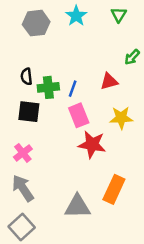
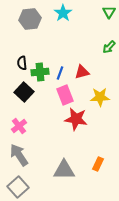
green triangle: (119, 15) -> (109, 12), moved
red triangle: (109, 81) -> (82, 72), moved
black square: (29, 112) -> (24, 92), turned 36
orange rectangle: (114, 189) -> (98, 164), moved, size x0.6

